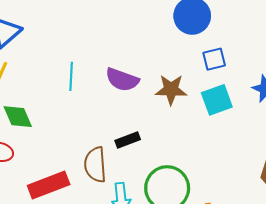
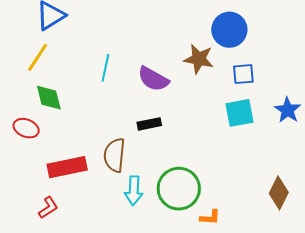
brown star: (171, 90) -> (199, 59), moved
black rectangle: (128, 140) -> (149, 124), moved

